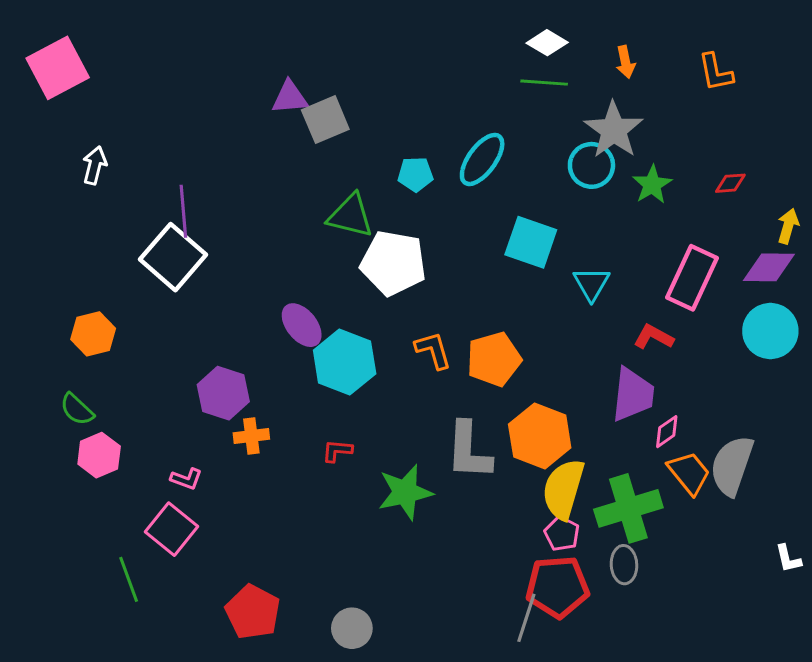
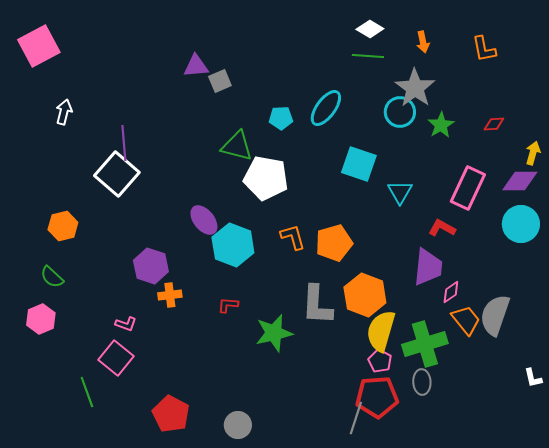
gray square: (325, 120) -> (220, 81), size x0.7
pink hexagon: (99, 455) -> (41, 319), moved

